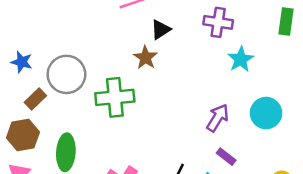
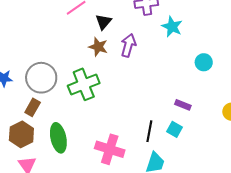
brown rectangle: (35, 99) -> (33, 107), moved
cyan circle: (266, 113) -> (204, 62), size x0.7
purple arrow: (218, 118) -> (128, 45), moved

